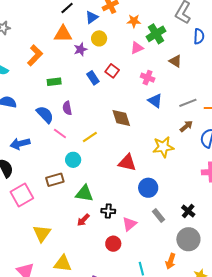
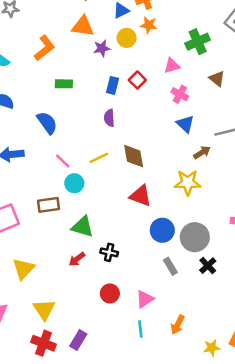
orange star: (134, 21) -> (149, 25), moved
pink triangle: (137, 48) -> (172, 66), moved
blue rectangle: (93, 78) -> (112, 85), turned 40
purple semicircle: (67, 108) -> (109, 118), moved
brown diamond: (121, 118) -> (134, 156), moved
brown arrow: (186, 126) -> (202, 152), moved
pink line: (60, 133) -> (63, 161), moved
pink triangle: (129, 224) -> (145, 299), moved
gray circle: (188, 239) -> (195, 237), moved
yellow triangle: (63, 264) -> (44, 310), turned 42

